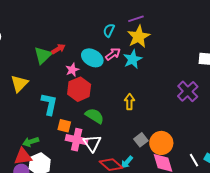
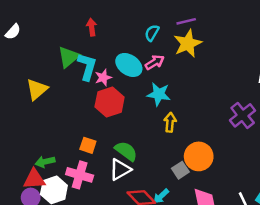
red arrow: (58, 49) -> (92, 27), moved, turned -72
cyan star: (133, 59) -> (159, 94), moved, turned 30
cyan L-shape: (49, 104) -> (87, 67), moved
green semicircle: (95, 116) -> (126, 151), moved
pink cross: (77, 140) -> (80, 175), moved
white triangle: (92, 143) -> (120, 170), turned 30
orange circle: (161, 143) -> (199, 156), moved

